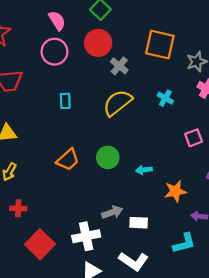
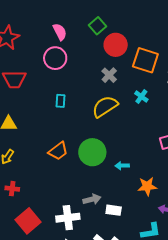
red circle: (98, 43) -> (116, 45), moved
cyan cross: (165, 98) -> (141, 96), moved
green circle: (108, 157) -> (92, 152), size x1.4

